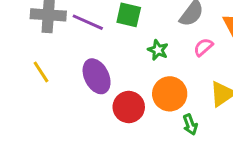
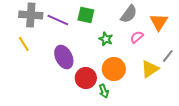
yellow line: (41, 72) -> (24, 44), moved
green arrow: (190, 125) -> (104, 91), moved

